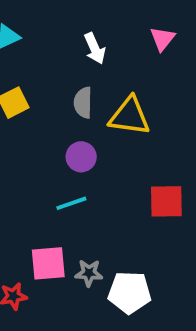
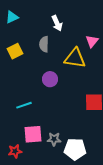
pink triangle: (162, 39) -> (92, 41), moved
gray semicircle: (83, 103) -> (44, 44), moved
cyan line: (71, 203) -> (24, 105), moved

